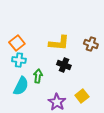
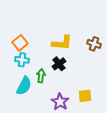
black cross: (64, 65) -> (59, 64), moved, turned 32
yellow square: (82, 96) -> (85, 96), turned 32

